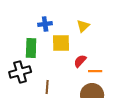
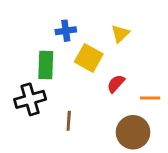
yellow square: (61, 43) -> (89, 58), turned 30
orange line: (95, 71) -> (150, 98), moved

